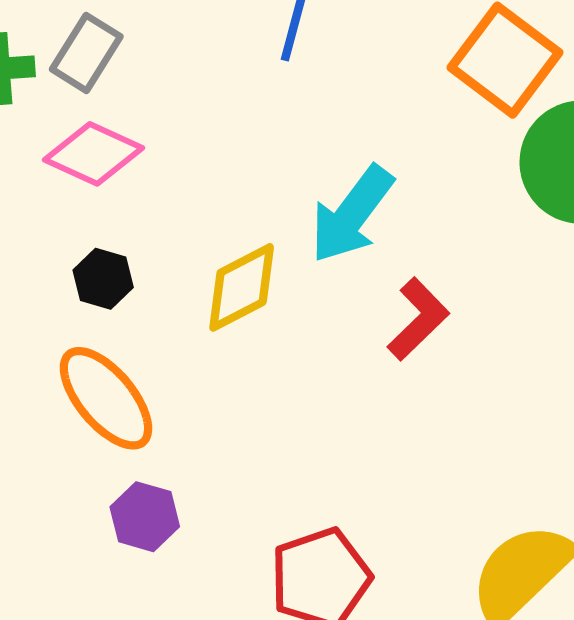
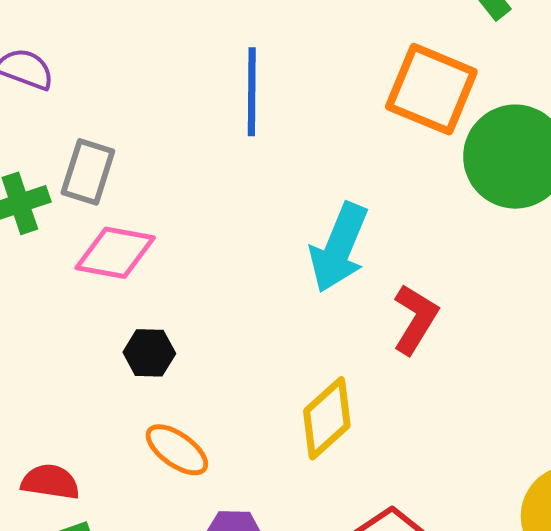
yellow diamond: (242, 287) -> (327, 418), moved
orange ellipse: (106, 398) -> (177, 450), size x0.7

